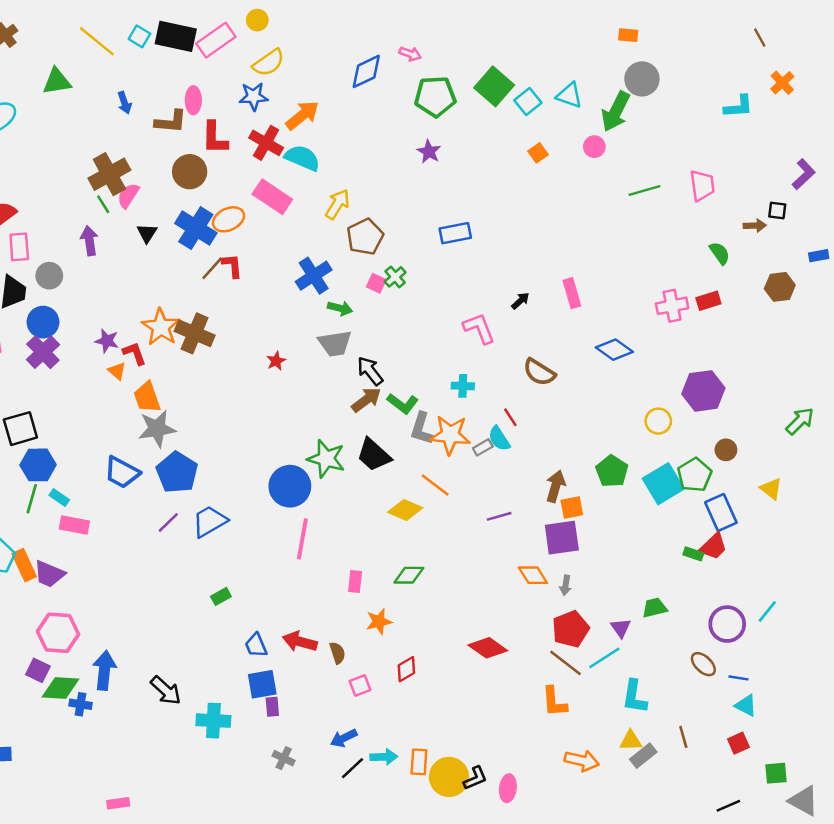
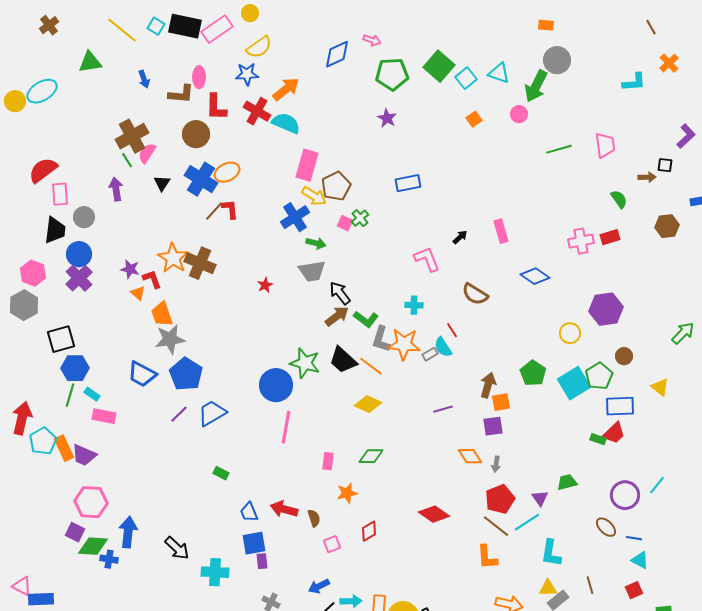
pink rectangle: (272, 197) -> (307, 165), moved, turned 72
yellow arrow: (337, 204) -> (314, 196), moved, turned 90
orange line: (435, 485) -> (371, 366), moved
blue rectangle: (721, 513) -> (620, 406), turned -68
purple square: (562, 538) -> (493, 426), size x0.7
green rectangle: (221, 596) -> (221, 473), turned 56

